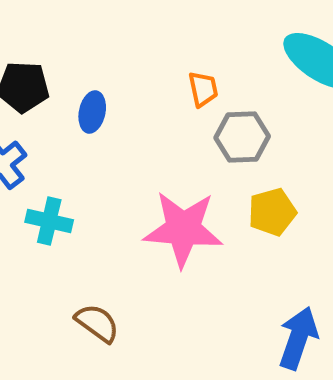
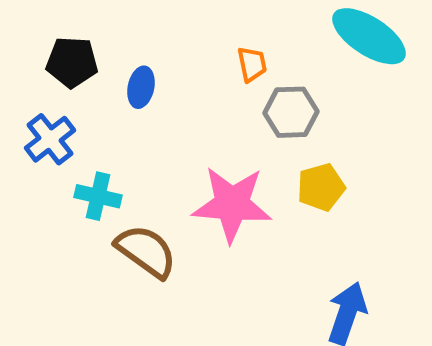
brown semicircle: (97, 323) -> (146, 251), moved, size x1.4

